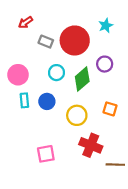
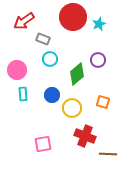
red arrow: (25, 22) -> (24, 21), size x1.5
red circle: (75, 40) -> (73, 17), moved
cyan circle: (57, 73) -> (50, 59), moved
blue circle: (47, 101) -> (52, 95), moved

